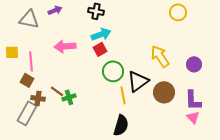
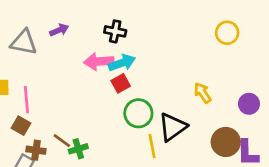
pink arrow: (65, 46) -> (99, 61), moved
yellow arrow: (160, 56) -> (203, 93), size x0.7
brown circle: (164, 92) -> (226, 142), moved

